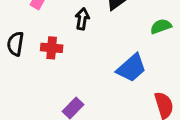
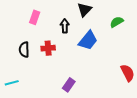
blue trapezoid: (131, 68) -> (88, 40), moved

